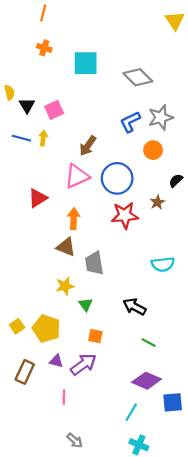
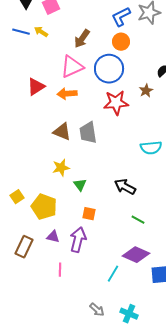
yellow arrow: (43, 138) -> (41, 32), turned -64
orange circle: (153, 150) -> (121, 42), moved
orange arrow: (74, 219) -> (67, 94), moved, turned -96
gray trapezoid: (94, 263) -> (88, 133), moved
yellow square: (17, 326) -> (17, 197), moved
purple arrow: (83, 364) -> (78, 240), turned -40
cyan line: (131, 412) -> (113, 274), moved
gray arrow: (75, 440) -> (97, 310), moved

